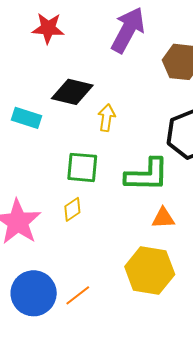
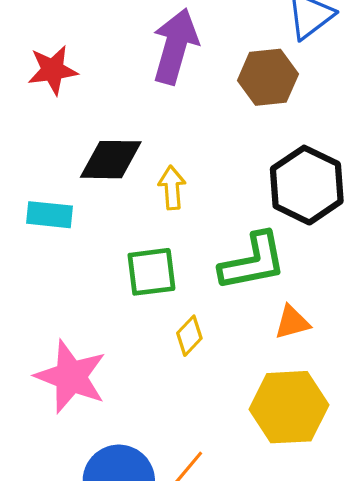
yellow diamond: (72, 209) -> (189, 336), moved

